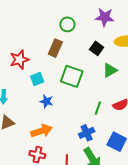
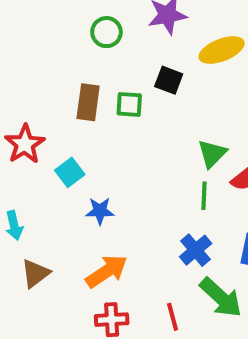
green circle: (67, 24) -> (106, 32), moved
green triangle: (110, 70) -> (212, 154), moved
green square: (72, 76) -> (129, 104), moved, size x0.6

